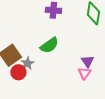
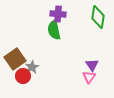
green semicircle: (49, 45) -> (54, 30), moved, turned 114

